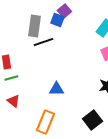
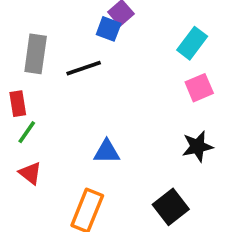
gray rectangle: (34, 26) -> (36, 54), moved
green line: (11, 78) -> (27, 132), turned -40

